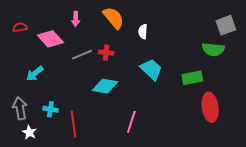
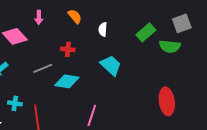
orange semicircle: (113, 18) -> (75, 16), size x0.7
gray line: (82, 55) -> (43, 68), moved
green rectangle: (192, 78) -> (146, 32), moved, turned -30

